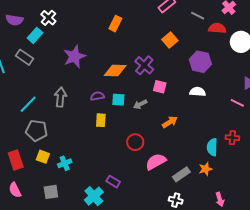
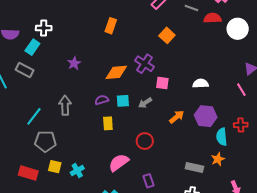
white cross: (48, 18) -> (44, 28), turned -35
purple star: (74, 57) -> (74, 63), size x0.6
purple hexagon: (200, 62) -> (206, 116), moved
pink line: (237, 103) -> (241, 90), turned 40
red rectangle: (16, 160) -> (28, 173), turned -48
pink semicircle: (156, 162) -> (119, 163), moved
gray rectangle: (181, 174) -> (194, 167), turned 54
purple rectangle: (113, 182) -> (149, 181), moved, turned 48

